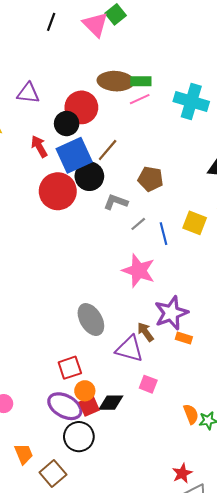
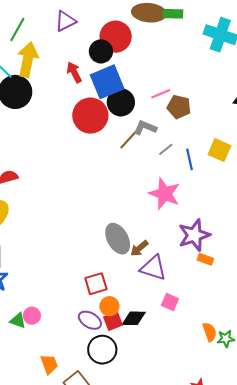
purple triangle: (28, 93) -> (65, 21), turned -35
pink line: (140, 99) -> (161, 94), moved
brown line: (108, 150) -> (129, 139), moved
brown arrow: (145, 332) -> (139, 248), moved, turned -96
purple ellipse: (65, 406) -> (90, 320), size x0.7

